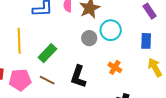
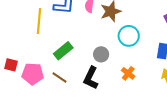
gray circle: (89, 38) -> (101, 54), moved
yellow line: (19, 41) -> (39, 21), moved

